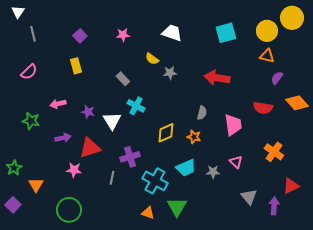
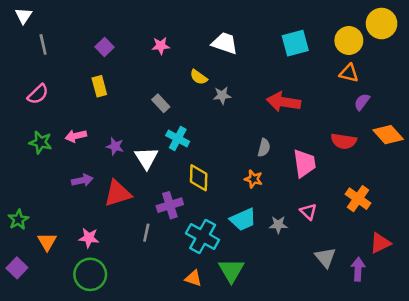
green star: (31, 121) -> (41, 142), moved
yellow diamond: (166, 133) -> (199, 178), moved, turned -65
pink star: (74, 170) -> (89, 238), moved

